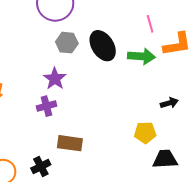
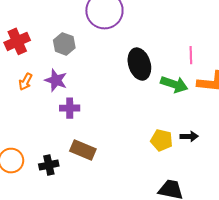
gray hexagon: (67, 43) -> (64, 44), moved
purple star: (55, 79) -> (56, 80), moved, turned -30
yellow pentagon: (145, 133) -> (162, 140), moved

